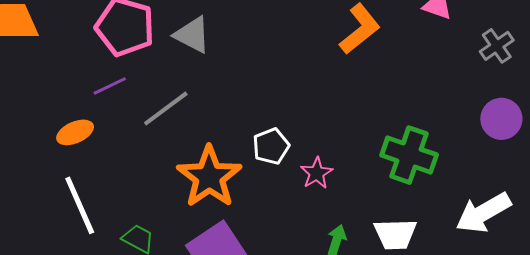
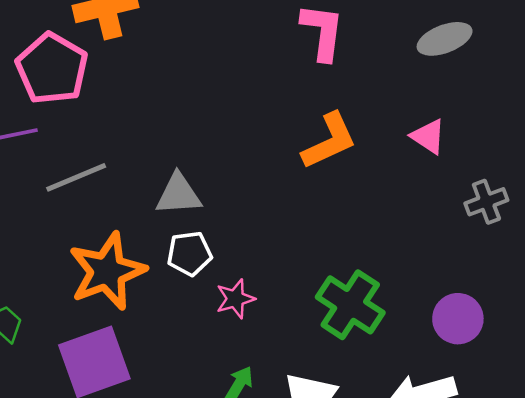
gray triangle: (192, 35) -> (179, 194), moved, turned -45
purple circle: (501, 119) -> (458, 319), moved

